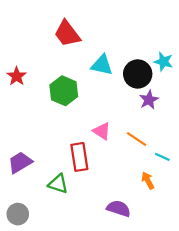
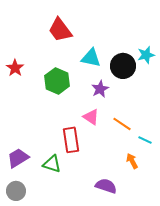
cyan star: (163, 62) -> (146, 55), turned -30
purple star: (149, 100) -> (100, 89), moved
purple trapezoid: (20, 163) -> (18, 158), moved

